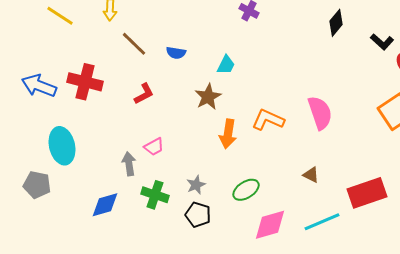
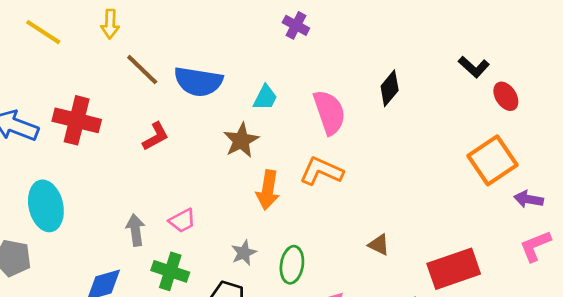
black diamond: (336, 23) -> (390, 88), moved
blue semicircle: (176, 53) -> (198, 82), size x1.8
pink semicircle: (320, 113) -> (329, 112), moved
pink trapezoid: (154, 147) -> (182, 221), moved
gray star: (196, 185) -> (244, 253), moved
green ellipse: (246, 190) -> (292, 265), turned -48

